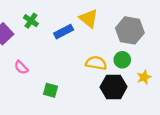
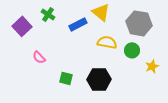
yellow semicircle: (96, 63) -> (107, 42), moved
black hexagon: (114, 87) -> (99, 79), moved

